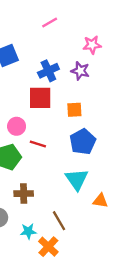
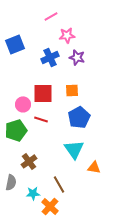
pink star: (92, 45) -> (67, 35), moved
red square: (40, 98) -> (43, 93), moved
brown cross: (24, 194) -> (29, 161), turned -35

